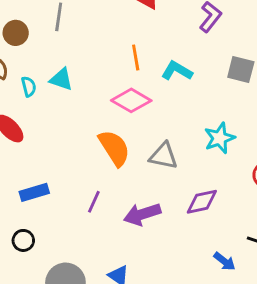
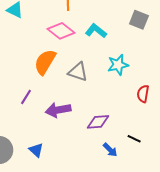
cyan L-shape: (177, 71) -> (96, 31), moved
orange semicircle: (114, 148) -> (45, 62), turned -124
purple diamond: (202, 202) -> (98, 122), moved

